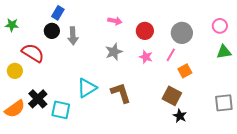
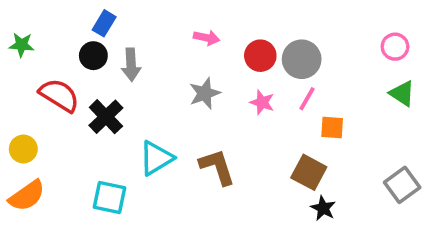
gray circle: (182, 33) -> (302, 59), moved
green triangle: (224, 52) -> (402, 93), turned 42
yellow circle: (15, 71) -> (23, 149), moved
orange square: (185, 71) -> (332, 127), turned 32
black cross: (38, 99) -> (106, 117), moved
gray square: (224, 103) -> (402, 185), turned -30

